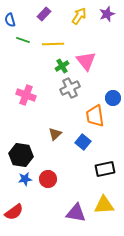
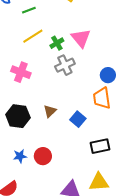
green line: (23, 40) -> (29, 10), moved, turned -40
yellow line: (53, 44) -> (33, 36), moved, turned -30
orange trapezoid: (95, 116) -> (102, 98), moved
black hexagon: (21, 155) -> (18, 116), moved

